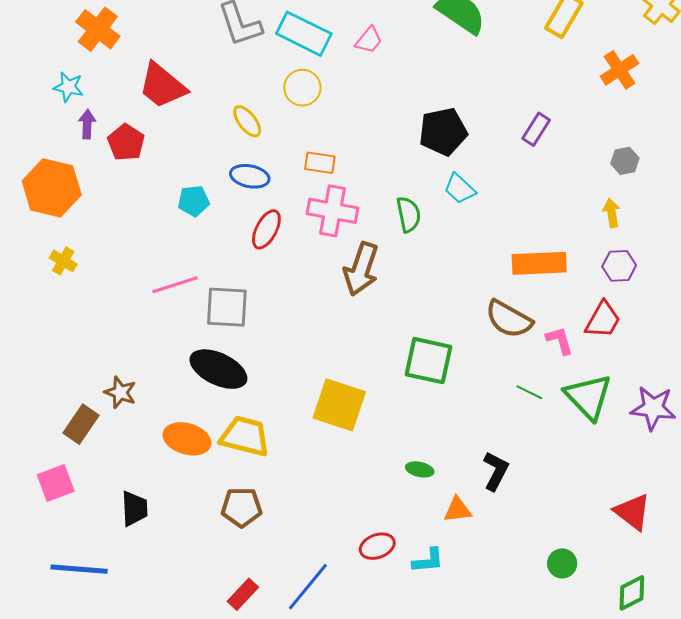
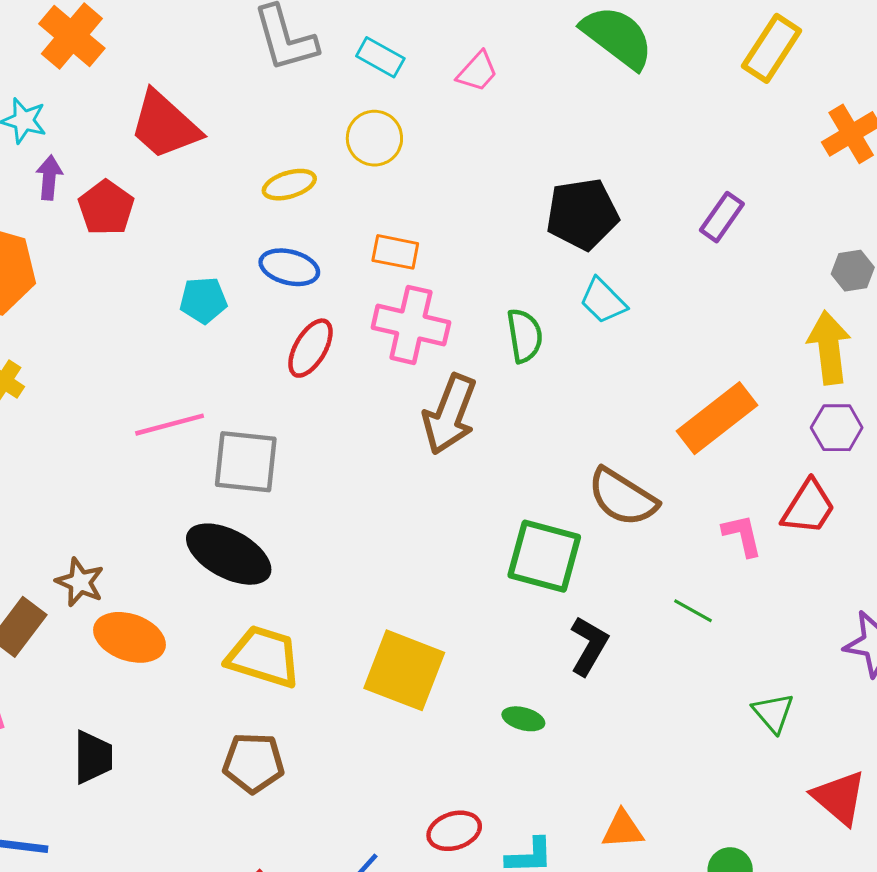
cyan rectangle: (304, 34) -> (380, 57), size x0.6
yellow ellipse: (247, 121) -> (289, 185), turned -72
yellow arrow: (612, 213) -> (829, 348), size x1.6
orange rectangle: (539, 263) -> (717, 418), turned -38
brown semicircle: (509, 319) -> (623, 497), moved
green triangle: (588, 397) -> (773, 713), moved, size x0.6
yellow square: (339, 405) -> (404, 670), moved
orange ellipse: (187, 439) -> (129, 637), moved
black L-shape: (496, 471) -> (589, 646), moved
orange triangle: (457, 510) -> (623, 829), moved

